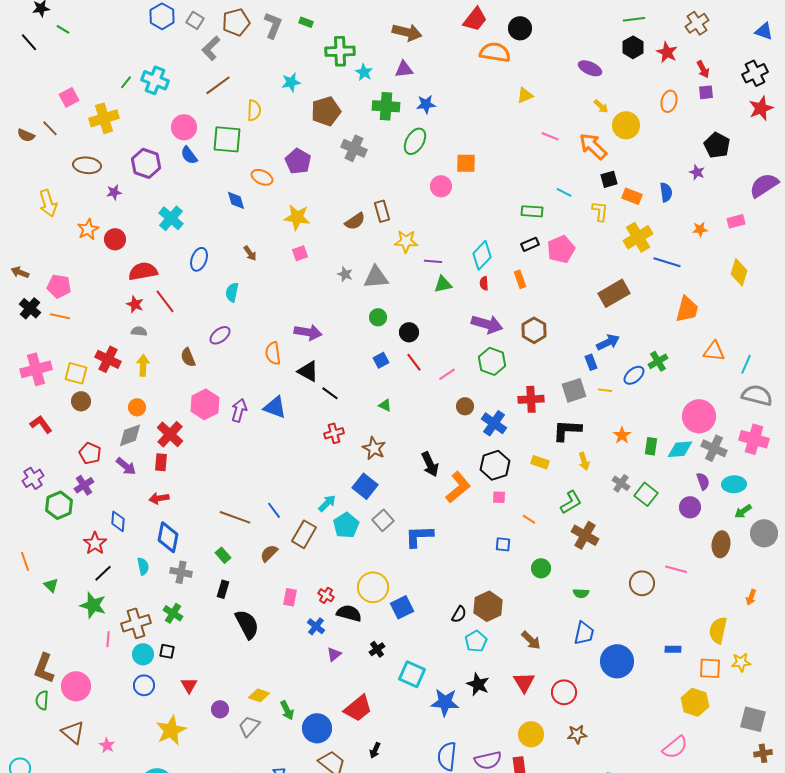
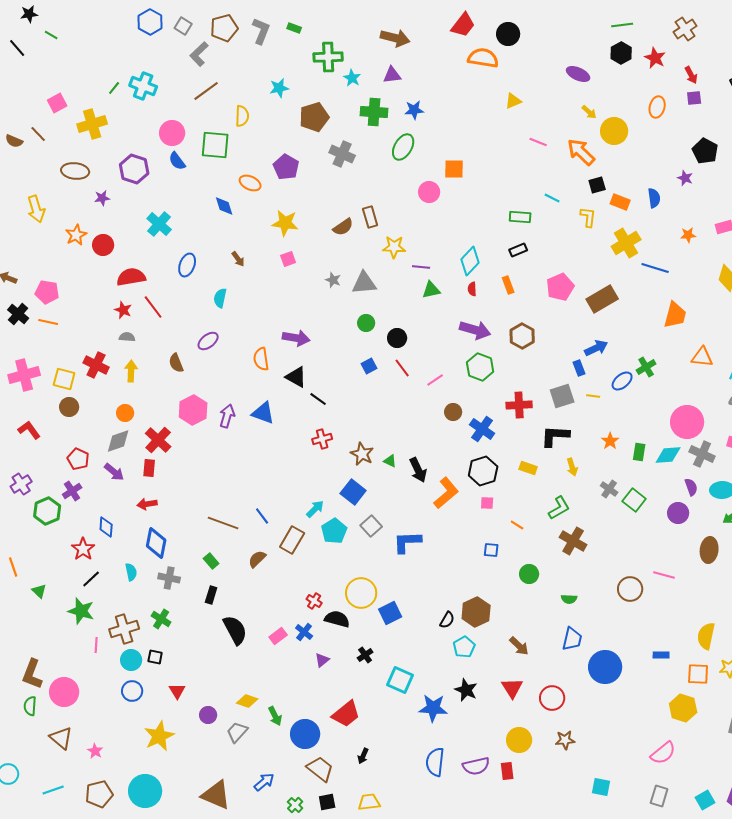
pink pentagon: (561, 249) -> (560, 287), moved
green triangle: (385, 405) -> (390, 461), moved
pink rectangle: (290, 597) -> (278, 636), moved, turned 42

